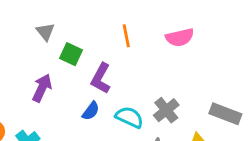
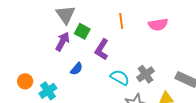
gray triangle: (45, 32) -> (66, 15), size x1.5
purple arrow: (42, 88) -> (63, 41), moved
blue semicircle: (91, 111) -> (77, 69), moved

